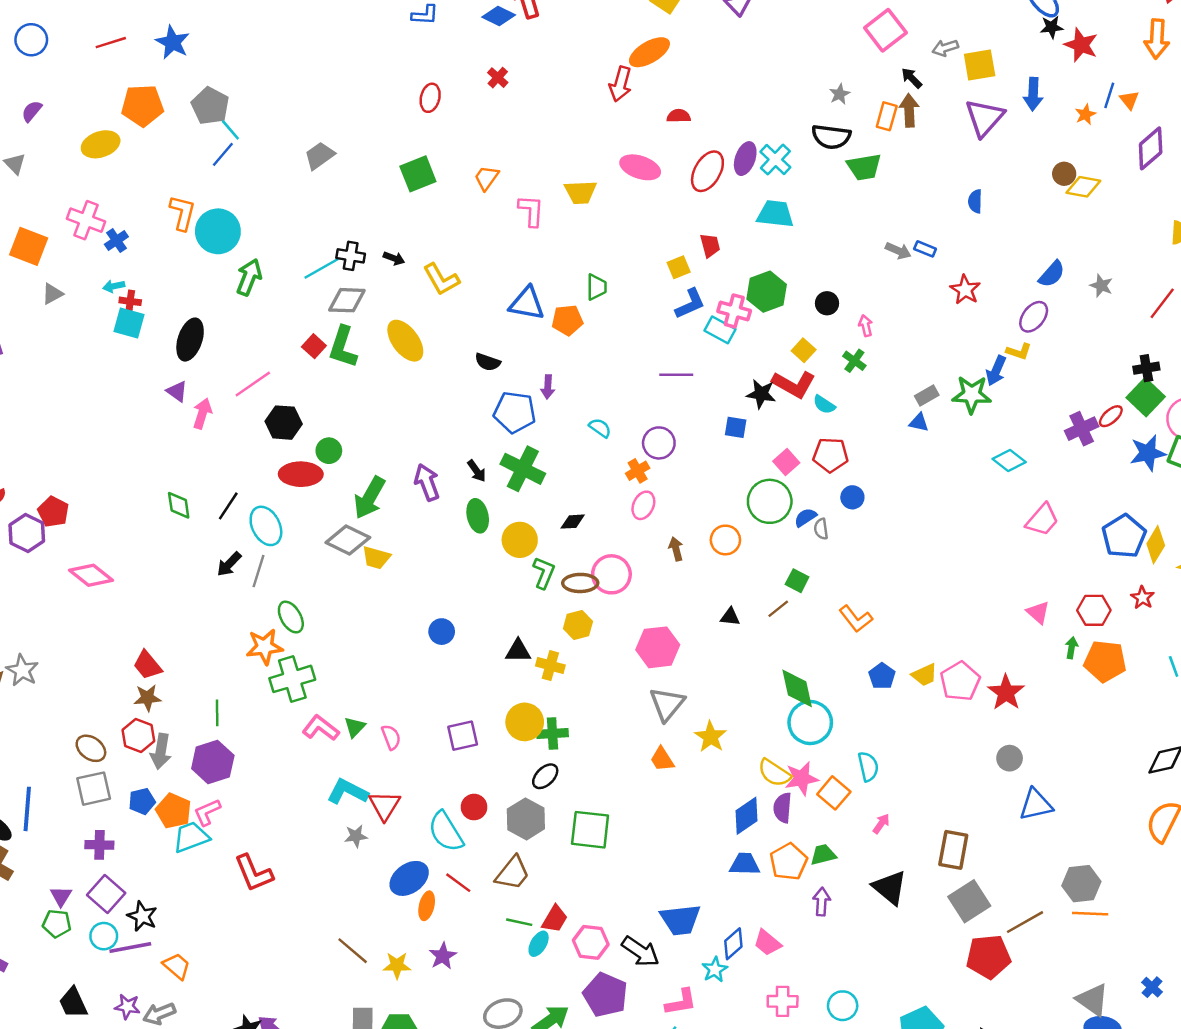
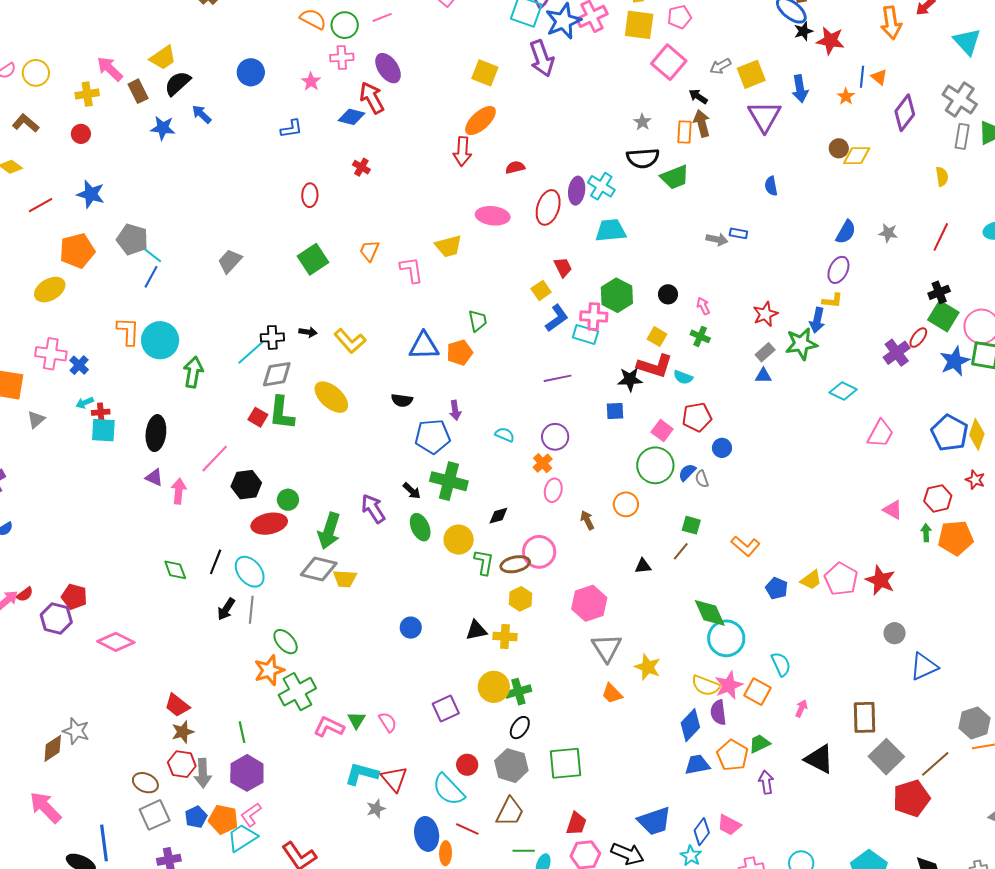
red star: (965, 290) -> (765, 314), moved, turned 30
blue ellipse: (409, 878) -> (427, 834), turned -52
red trapezoid: (555, 919) -> (576, 824), moved

